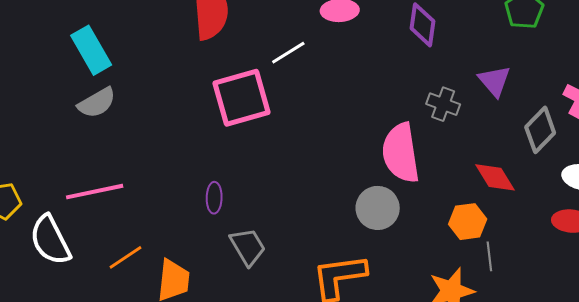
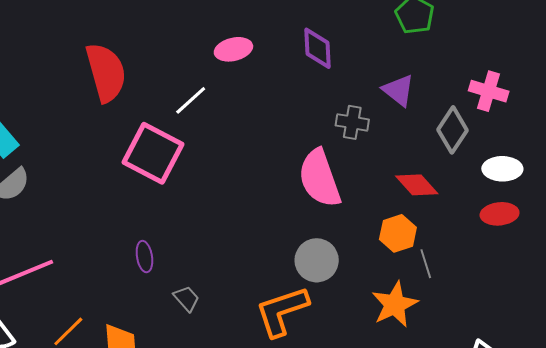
pink square: (241, 98) -> (153, 153), turned -36
gray circle: (378, 208) -> (317, 260), moved
gray trapezoid: (248, 247) -> (187, 299), size x0.7

